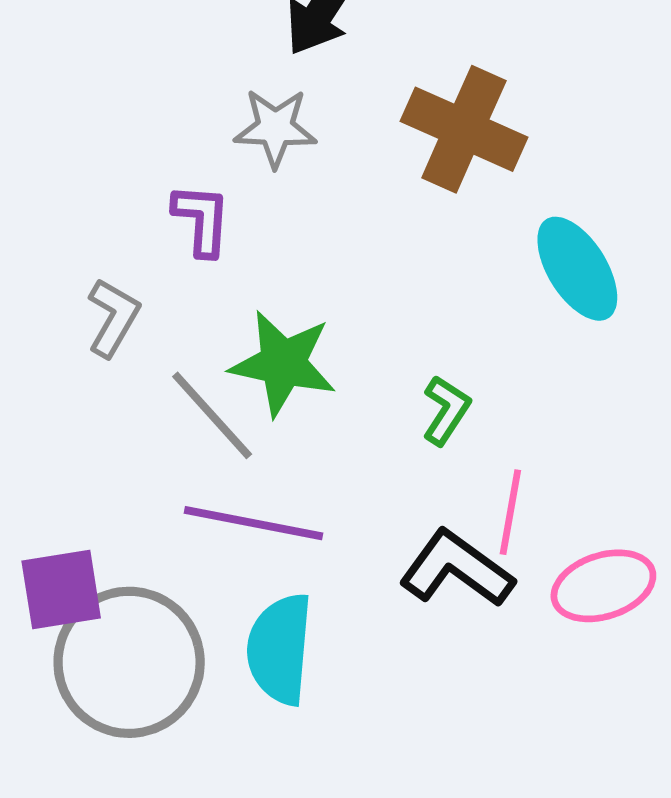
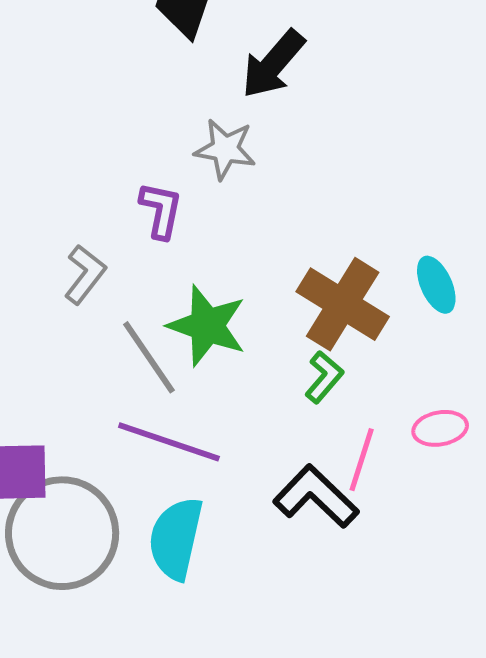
brown cross: (464, 129) -> (343, 304), moved
cyan ellipse: (577, 269) -> (436, 285), size x0.7
pink ellipse: (603, 586) -> (440, 428), moved, size x0.7

